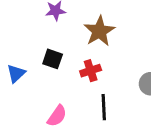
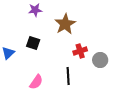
red cross: (91, 71) -> (80, 51), moved

